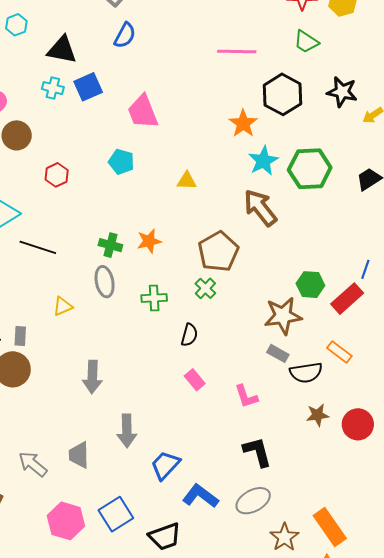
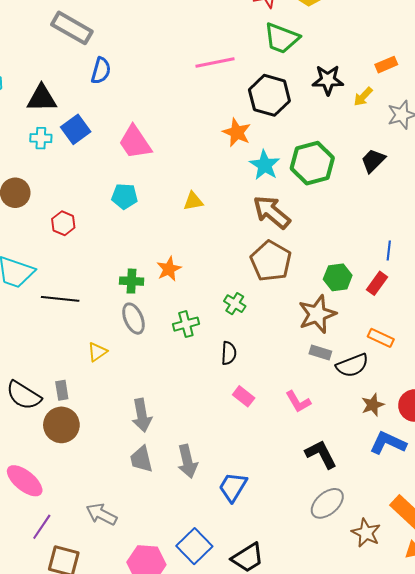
green trapezoid: (306, 42) -> (282, 38), size x1.4
brown pentagon: (218, 252) -> (271, 261), moved
red rectangle: (347, 299) -> (377, 283), size x0.7
gray trapezoid: (79, 455) -> (141, 459), moved
blue L-shape: (200, 496) -> (388, 443), moved

